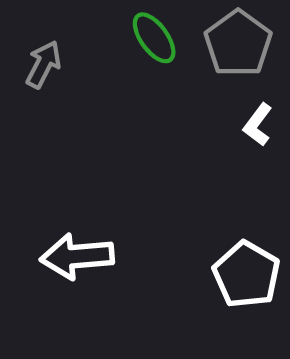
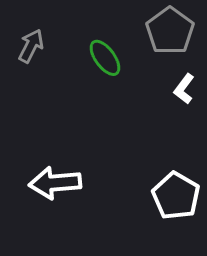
green ellipse: (154, 38) -> (105, 58), moved

